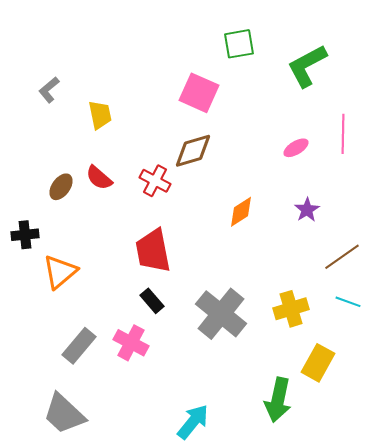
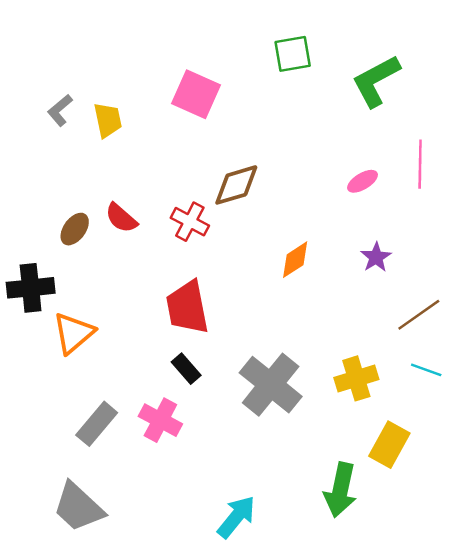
pink square: (199, 93) -> (196, 94), moved
yellow trapezoid: (100, 115) -> (108, 120), moved
black cross: (25, 235) -> (31, 288), size x1.4

